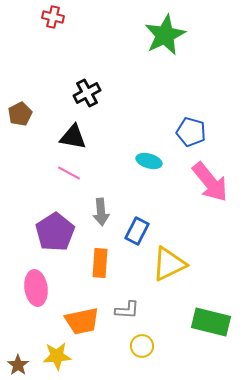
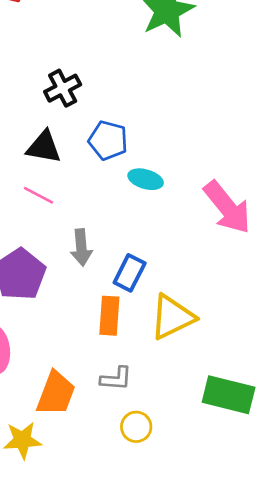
blue pentagon: (191, 132) -> (108, 140), moved
orange rectangle: (100, 263) -> (109, 316), moved
orange trapezoid: (82, 321) -> (56, 393), turned -57

